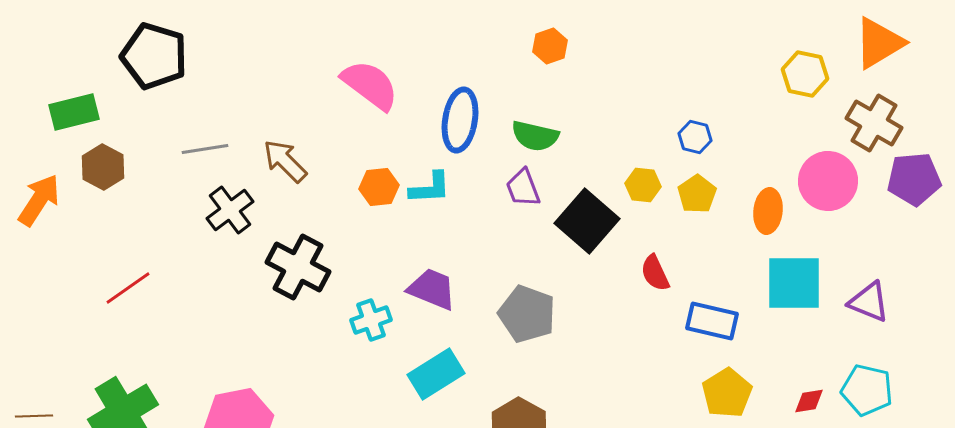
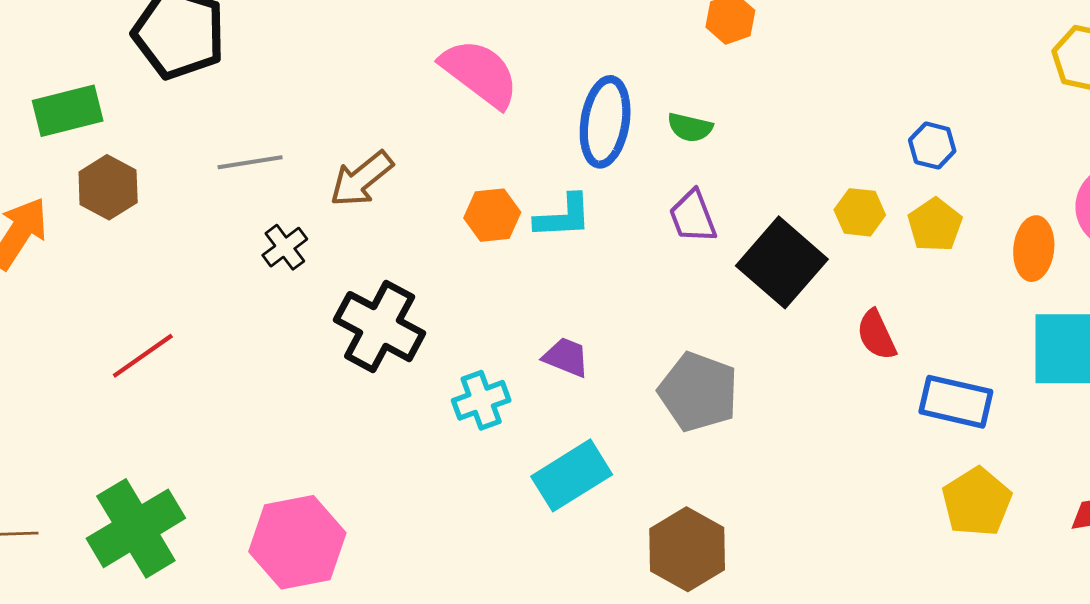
green semicircle: (535, 136) -> (690, 127), moved, size x0.7
brown arrow: (285, 161) -> (361, 179), turned -84
black cross: (230, 210) -> (285, 247), size x0.7
purple trapezoid: (432, 289) -> (566, 357), size x0.7

